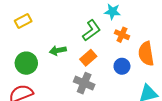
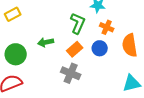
green L-shape: (91, 30) -> (78, 23), turned -30
blue circle: (122, 66) -> (100, 48), moved

